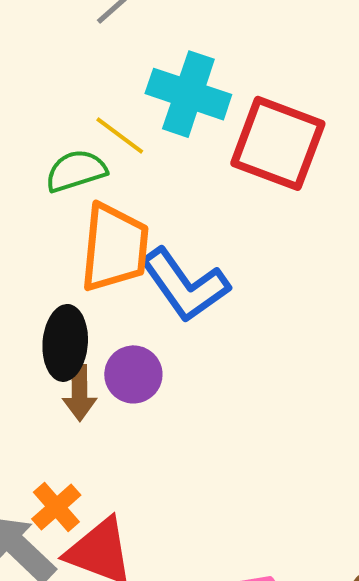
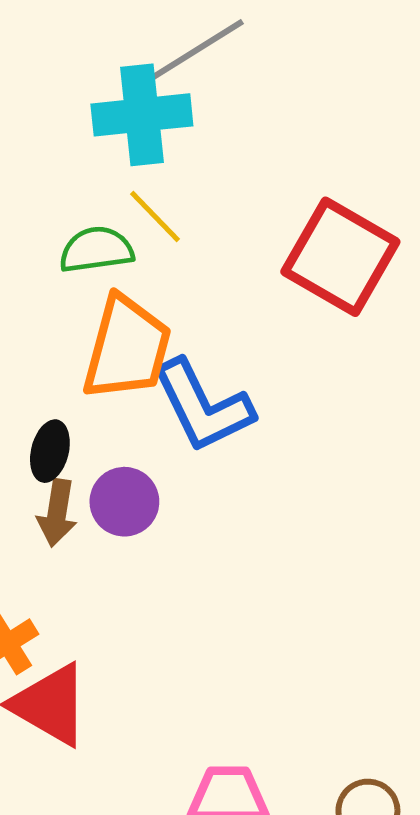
cyan cross: (188, 94) -> (142, 115), moved, turned -34
black ellipse: (65, 343) -> (50, 451), size x0.7

